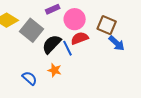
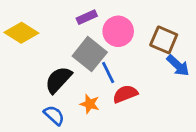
gray square: (32, 30) -> (90, 54), moved
red semicircle: (80, 38) -> (125, 94), moved
black semicircle: (52, 44) -> (58, 80), moved

